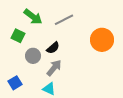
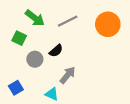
orange circle: (102, 40) -> (108, 24), moved
gray arrow: (54, 68) -> (68, 75), moved

